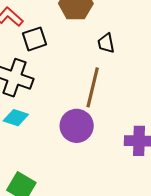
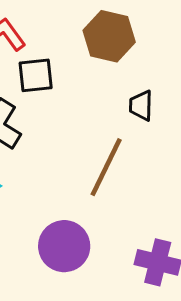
purple circle: (77, 126) -> (64, 246), moved

